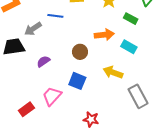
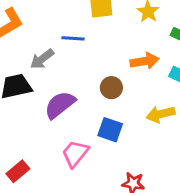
purple semicircle: (43, 61) -> (60, 105), size x1.6
yellow arrow: (113, 72) -> (160, 114), turned -30
red rectangle: (26, 109) -> (18, 171), moved

